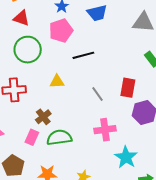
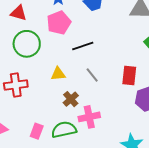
gray line: (97, 94) -> (92, 75), moved
brown cross: (43, 117) -> (71, 99), moved
pink cross: (105, 130) -> (89, 117), moved

